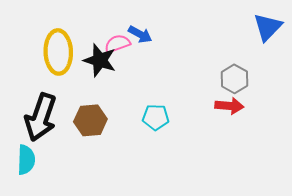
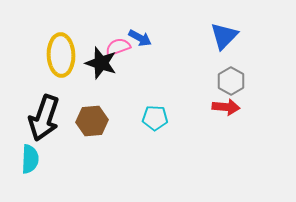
blue triangle: (268, 27) -> (224, 36), moved

